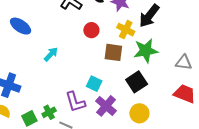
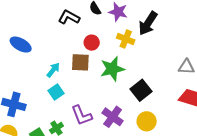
green star: (146, 51) -> (112, 69), moved
brown square: (113, 52) -> (80, 62), moved
cyan square: (94, 84) -> (56, 92), moved, turned 35

